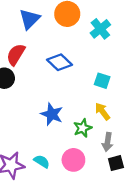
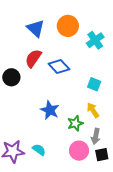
blue triangle: (30, 19) -> (36, 28), turned -36
red semicircle: (16, 55) -> (33, 58), moved
pink circle: (73, 160) -> (79, 151), moved

